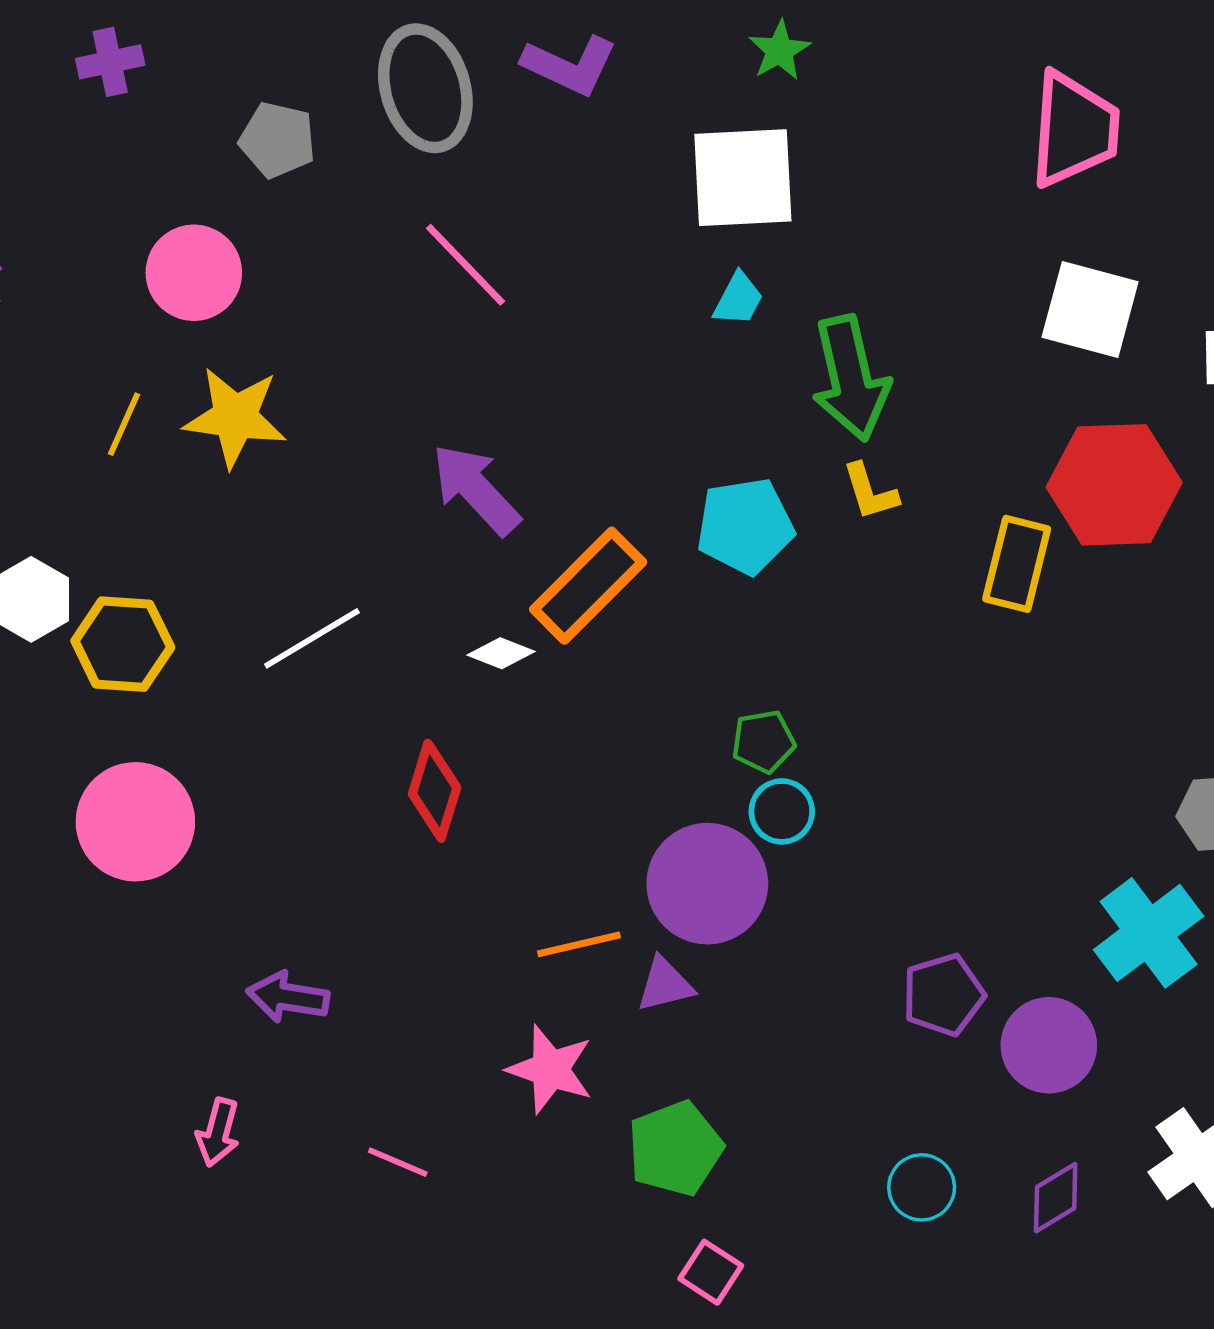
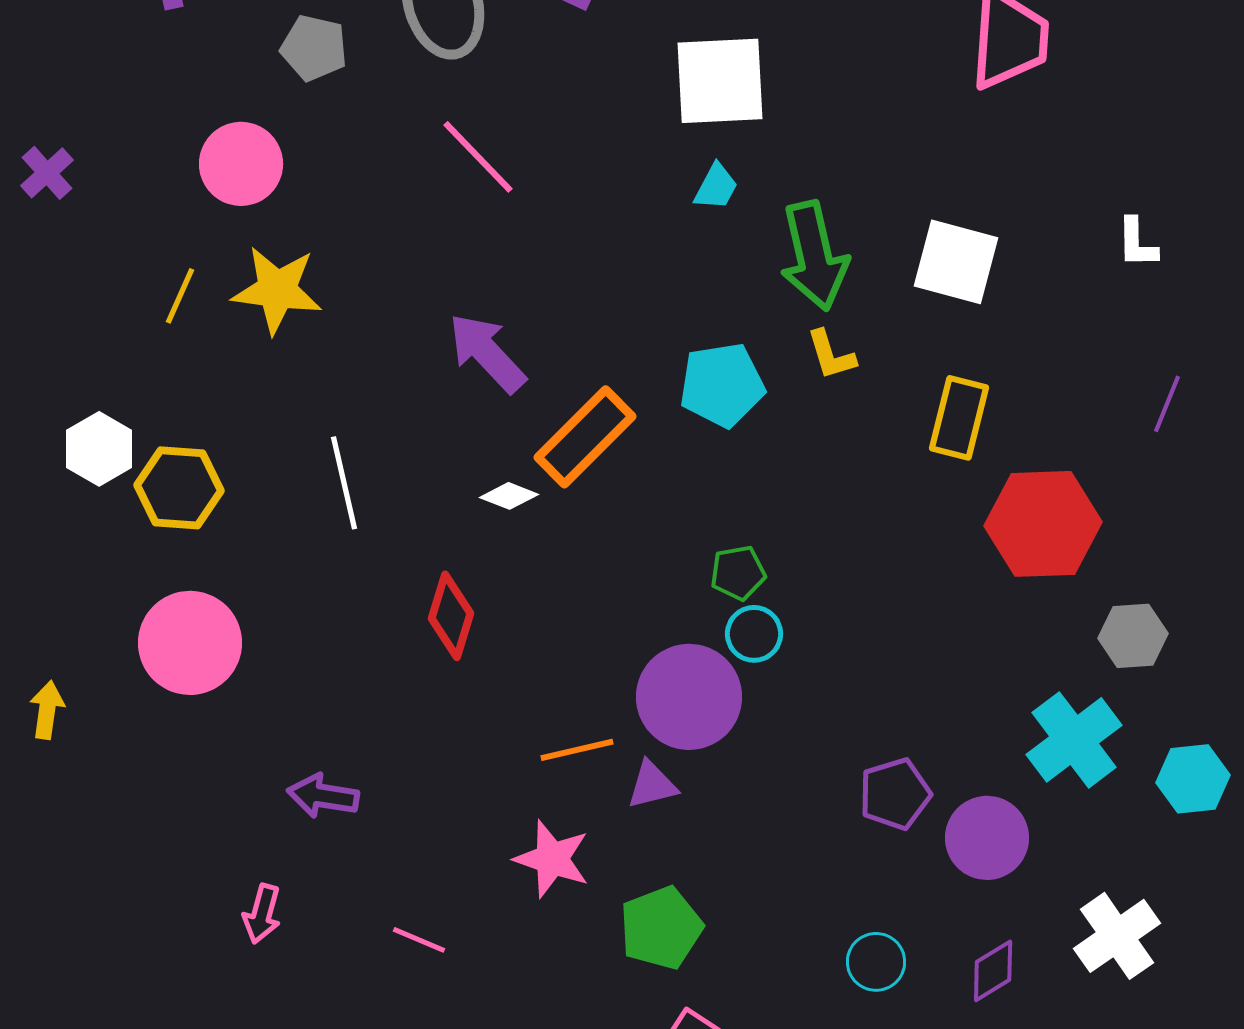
white square: (1090, 309) -> (956, 262), moved
red hexagon: (1114, 485) -> (1043, 524), moved
white line: (312, 638) -> (344, 483), turned -72

